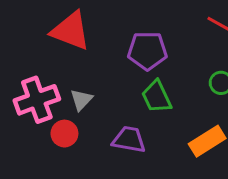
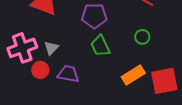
purple trapezoid: (129, 140) -> (68, 74), moved

